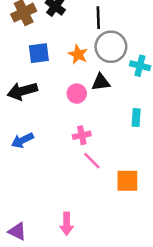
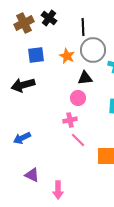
pink circle: (77, 94) -> (78, 98), moved
blue arrow: (22, 140) -> (22, 138), moved
purple triangle: (17, 231) -> (32, 175), moved

